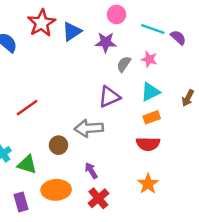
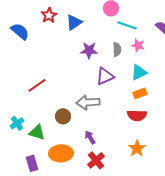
red star: (42, 23) -> (49, 15), size x0.7
cyan line: (153, 29) -> (127, 25), moved
purple star: (106, 42) -> (89, 50), moved
gray semicircle: (124, 64) -> (117, 49), turned 144

